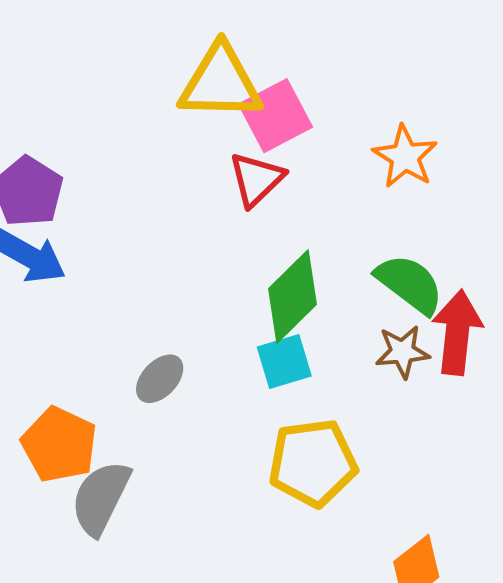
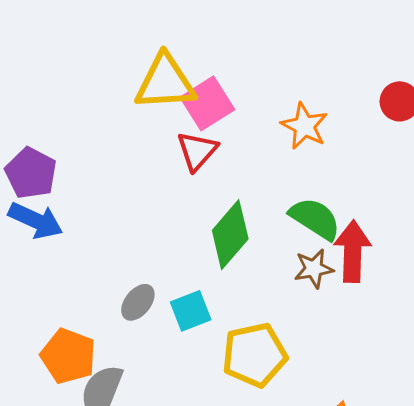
cyan square: (284, 362) -> (191, 311), moved

